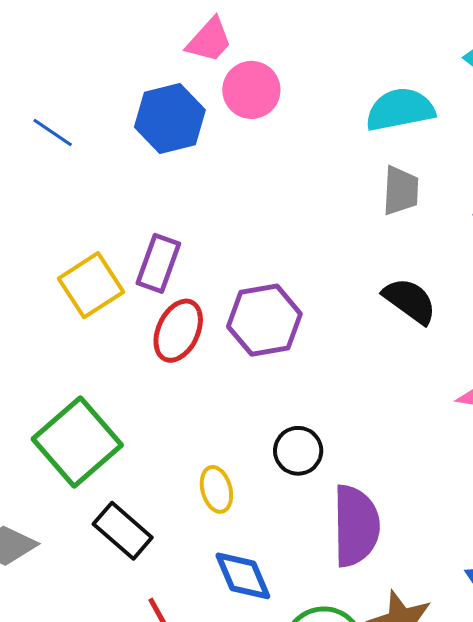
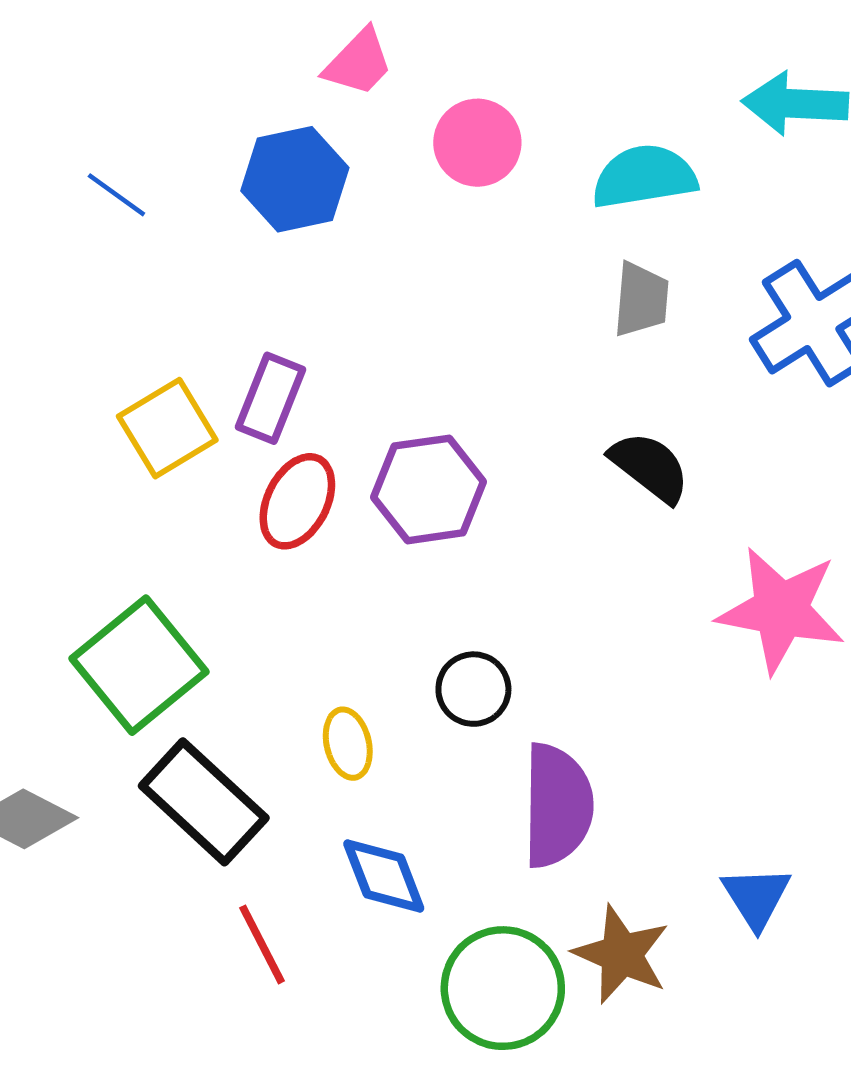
pink circle: (251, 90) -> (477, 143), moved
black rectangle: (123, 531) -> (204, 802), size x1.4

